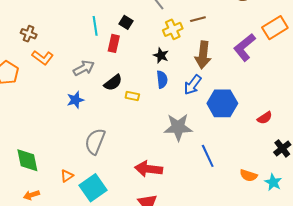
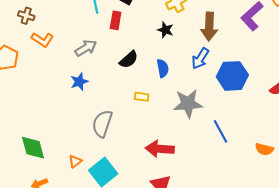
blue semicircle: (162, 79) -> (163, 68), moved
black semicircle: (113, 83) -> (129, 60), moved
yellow rectangle: (132, 96) -> (142, 97), moved

